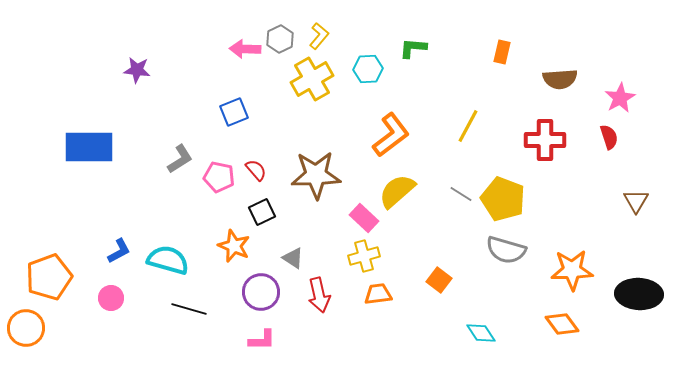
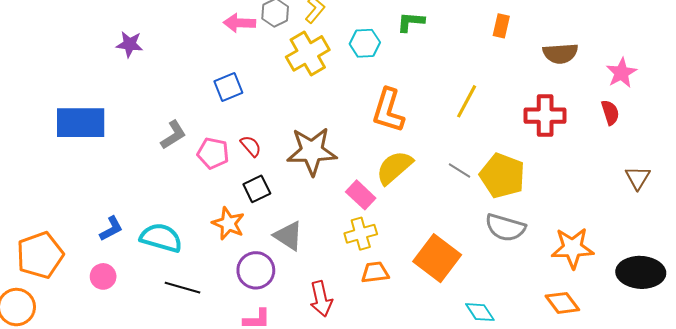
orange L-shape: (391, 135) -> (388, 110), turned 144
gray triangle: (293, 258) -> (288, 236), size x1.4
orange square: (439, 280) -> (437, 258), size x1.8
red arrow: (319, 295) -> (321, 299), moved

